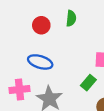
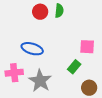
red circle: (41, 25) -> (40, 12), moved

